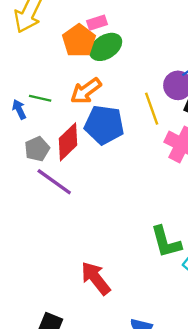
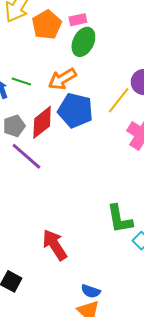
orange pentagon: (79, 41) -> (47, 25), moved
green ellipse: (106, 47) -> (83, 42), turned -36
yellow line: (152, 109) -> (119, 100), turned 52

